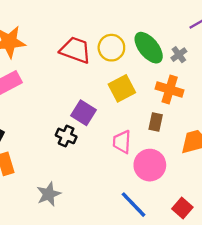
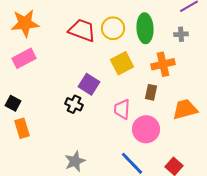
green ellipse: (149, 48) -> (145, 28), turned 36
gray cross: (179, 55) -> (181, 34), moved, turned 32
orange cross: (170, 89) -> (163, 64), turned -30
gray star: (49, 194) -> (75, 161), moved

